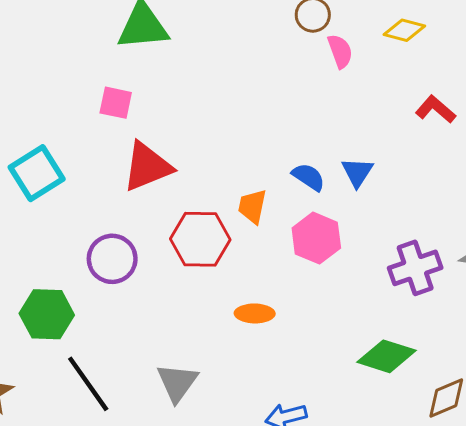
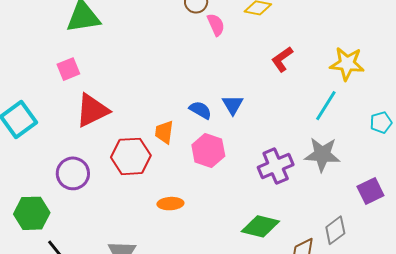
pink square: (116, 103) -> (68, 69), turned -30
red L-shape: (436, 109) -> (282, 59), turned -72

